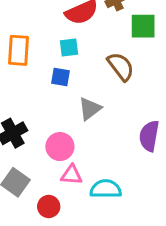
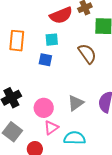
gray triangle: (90, 109) -> (76, 103), moved
pink triangle: (72, 175) -> (51, 128), turned -42

